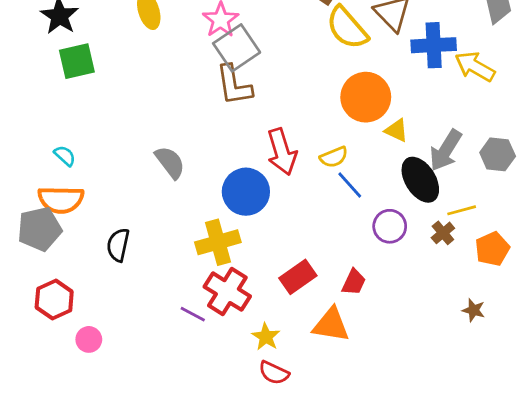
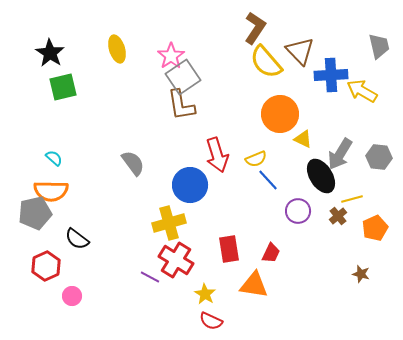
black semicircle: (118, 245) -> (77, 239), moved, turned -65
red rectangle: (298, 277) -> (229, 249), turned -64

